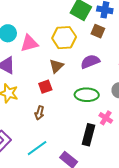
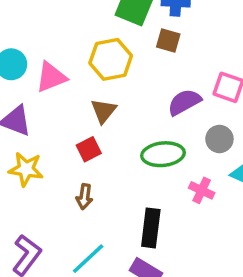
purple semicircle: (90, 62) -> (184, 102), moved
black rectangle: (89, 135) -> (151, 228), moved

